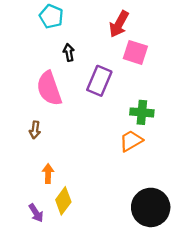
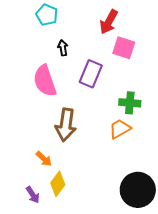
brown arrow: (35, 130) -> (66, 125), moved, size x2.0
orange arrow: (48, 174) -> (44, 159), turned 132

